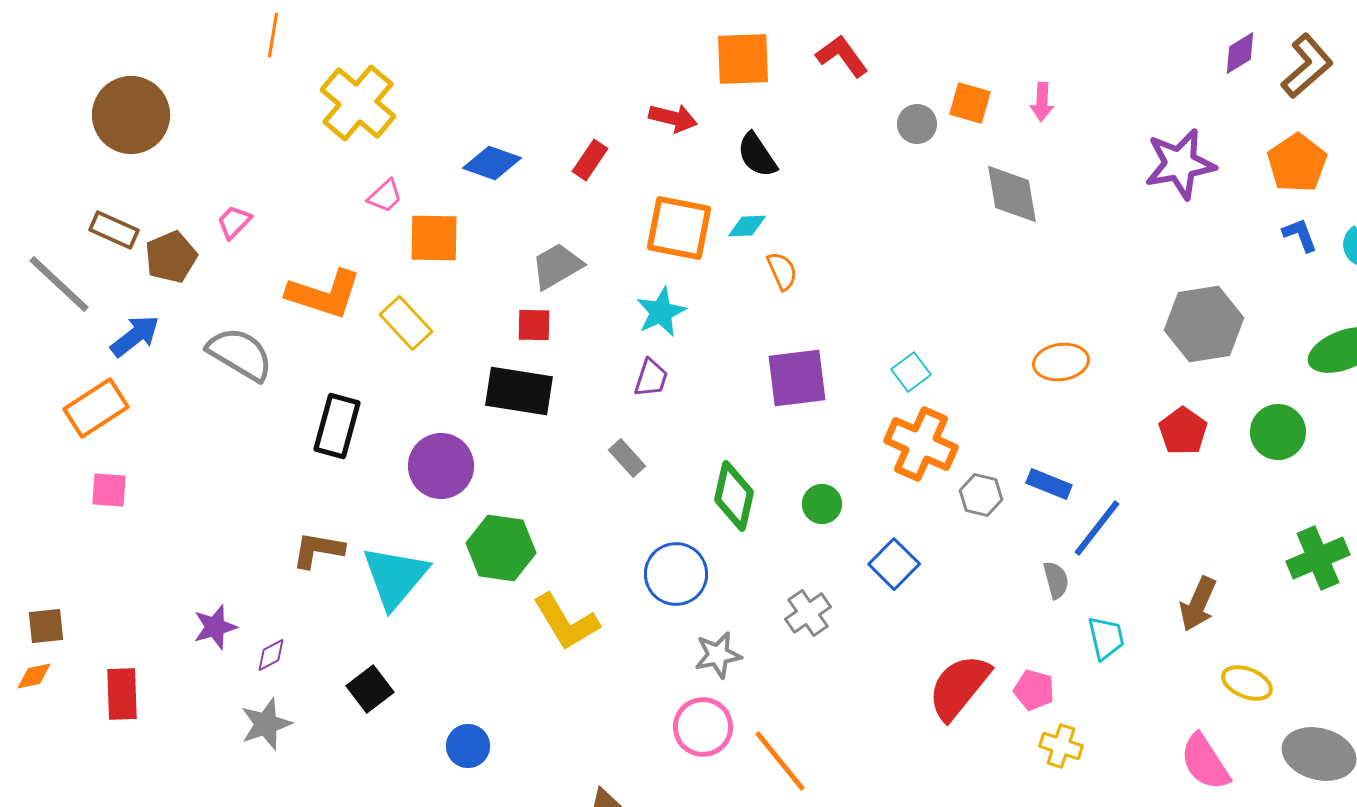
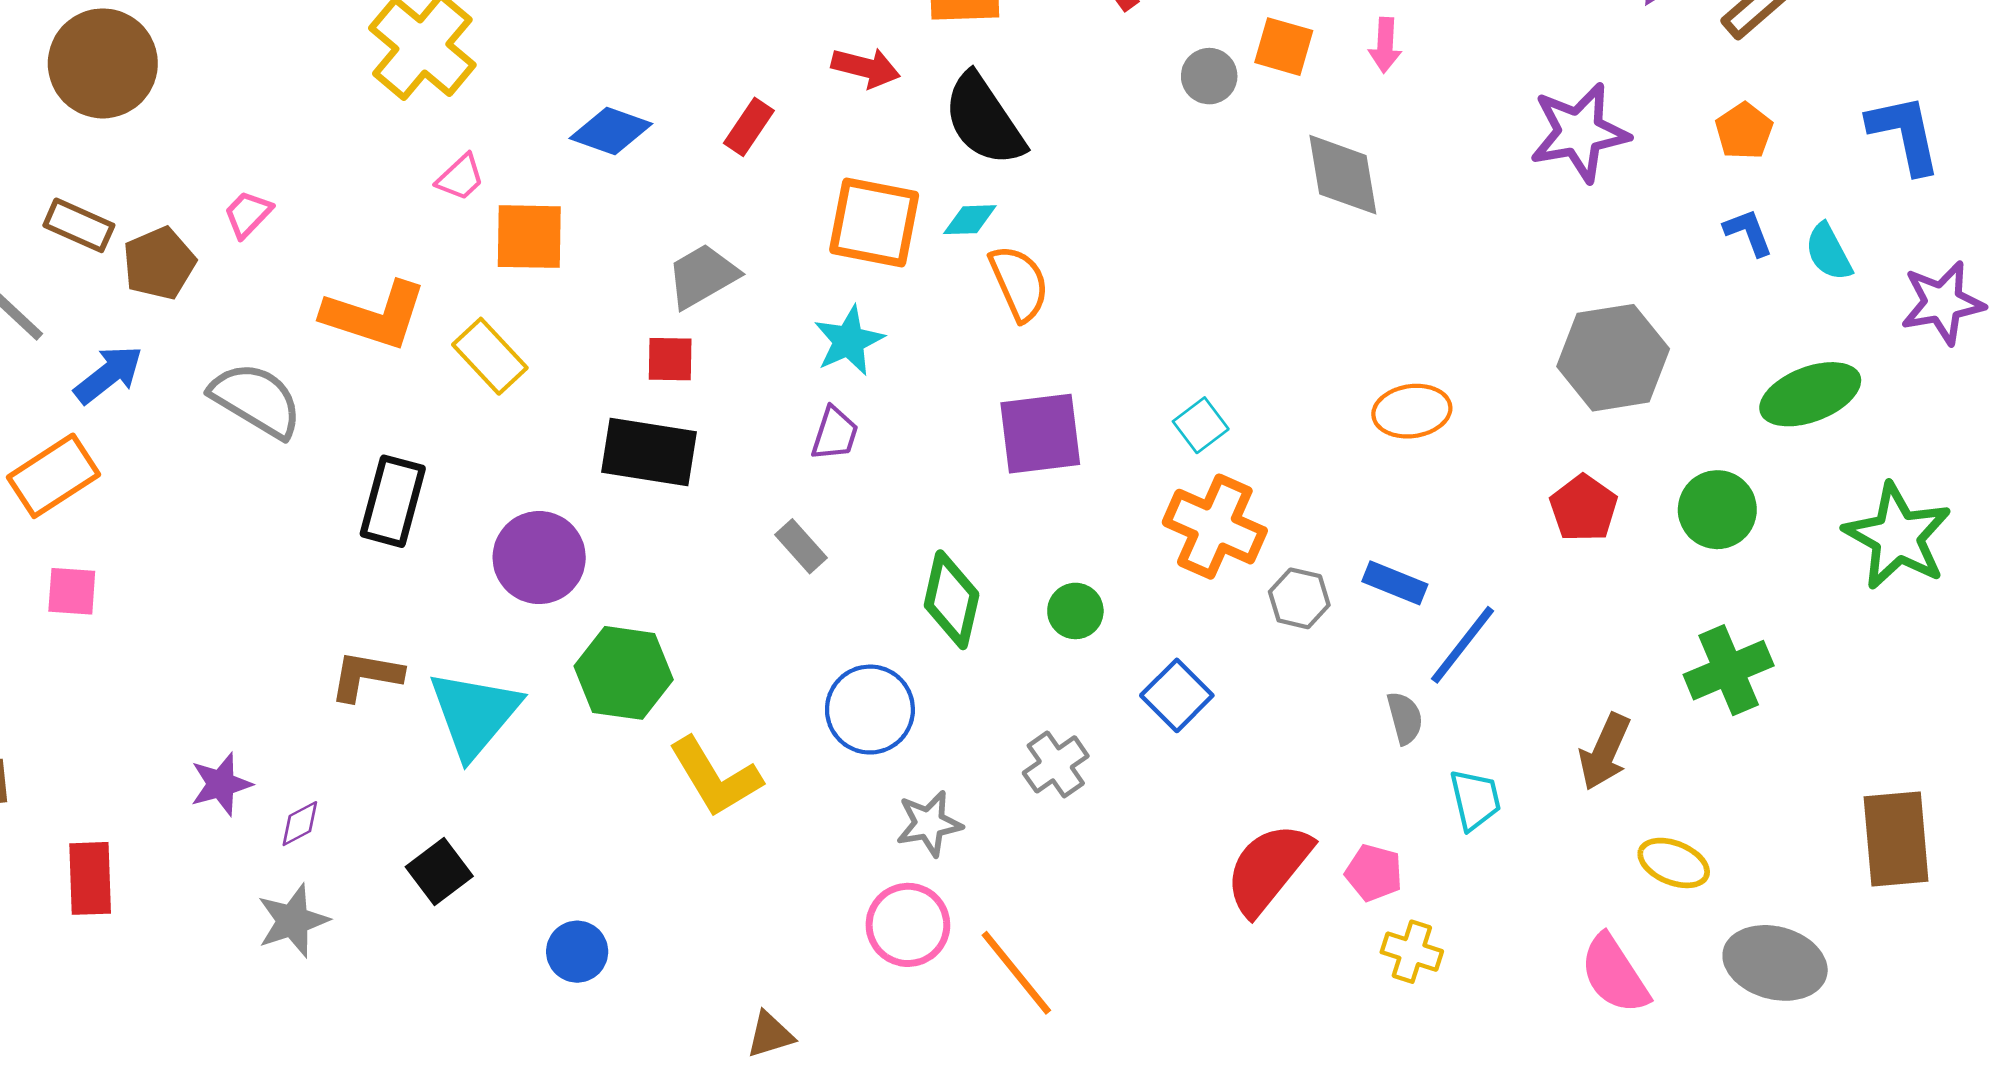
black semicircle: (757, 155) -> (984, 120), size x1.5
orange pentagon: (1297, 163) -> (1744, 131), size x0.7
orange semicircle: (782, 271) -> (1019, 283), size x1.4
green cross: (1318, 558) -> (1729, 670), moved

